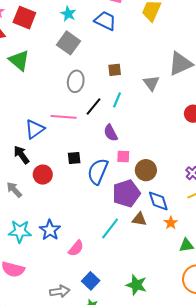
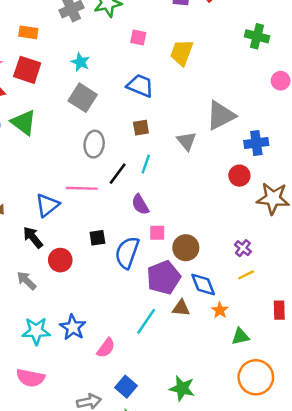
blue trapezoid: (105, 21) -> (140, 86), moved

